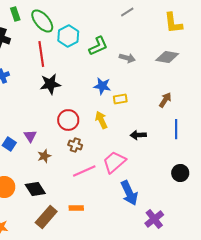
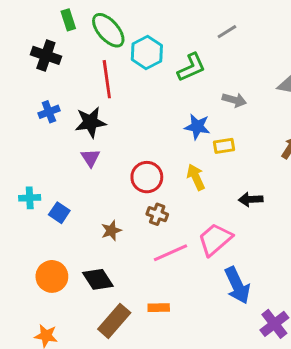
gray line: (127, 12) -> (227, 32), moved
gray arrow: (127, 58) -> (234, 100), moved
black star: (50, 84) -> (90, 122), moved
purple triangle: (30, 136) -> (90, 158), moved

